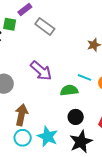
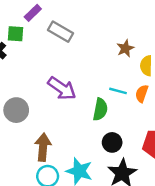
green semicircle: (69, 90) -> (100, 109), turned 114

